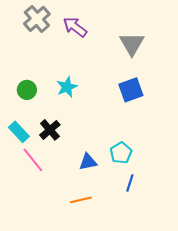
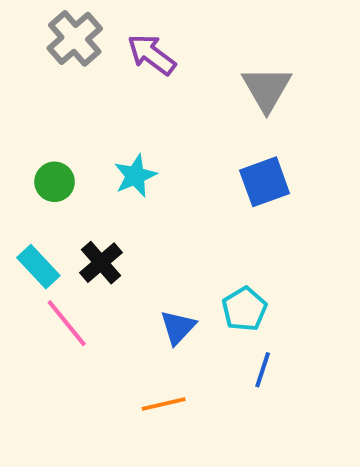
blue triangle: (88, 162) -> (178, 327), turned -36

